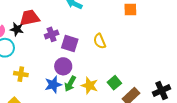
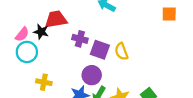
purple cross: (52, 34) -> (80, 39), turned 32
yellow semicircle: (100, 41) -> (121, 51), moved

